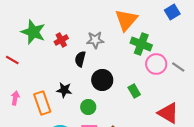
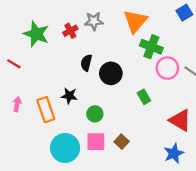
red cross: (61, 40) -> (70, 31), moved
gray star: (95, 40) -> (94, 21), moved
black circle: (102, 80) -> (111, 73), moved

